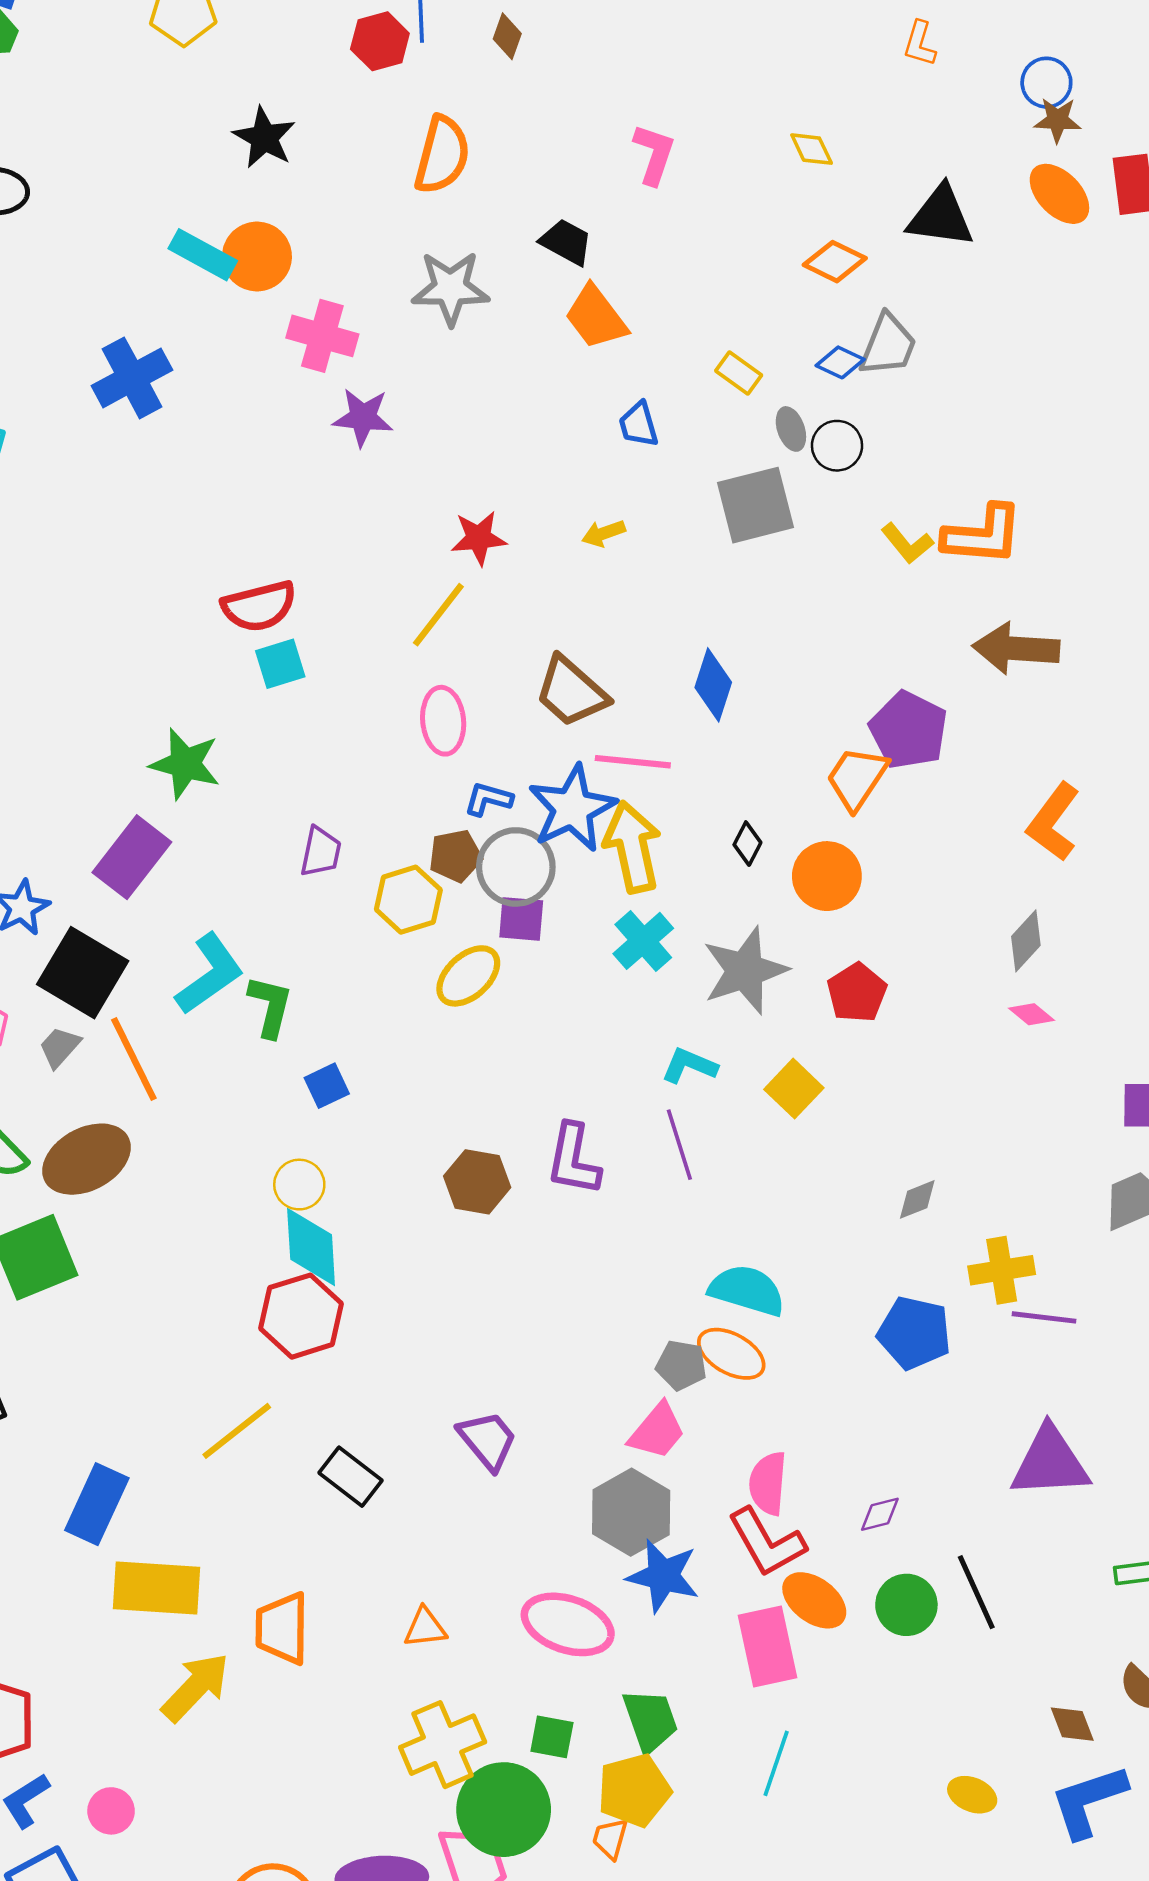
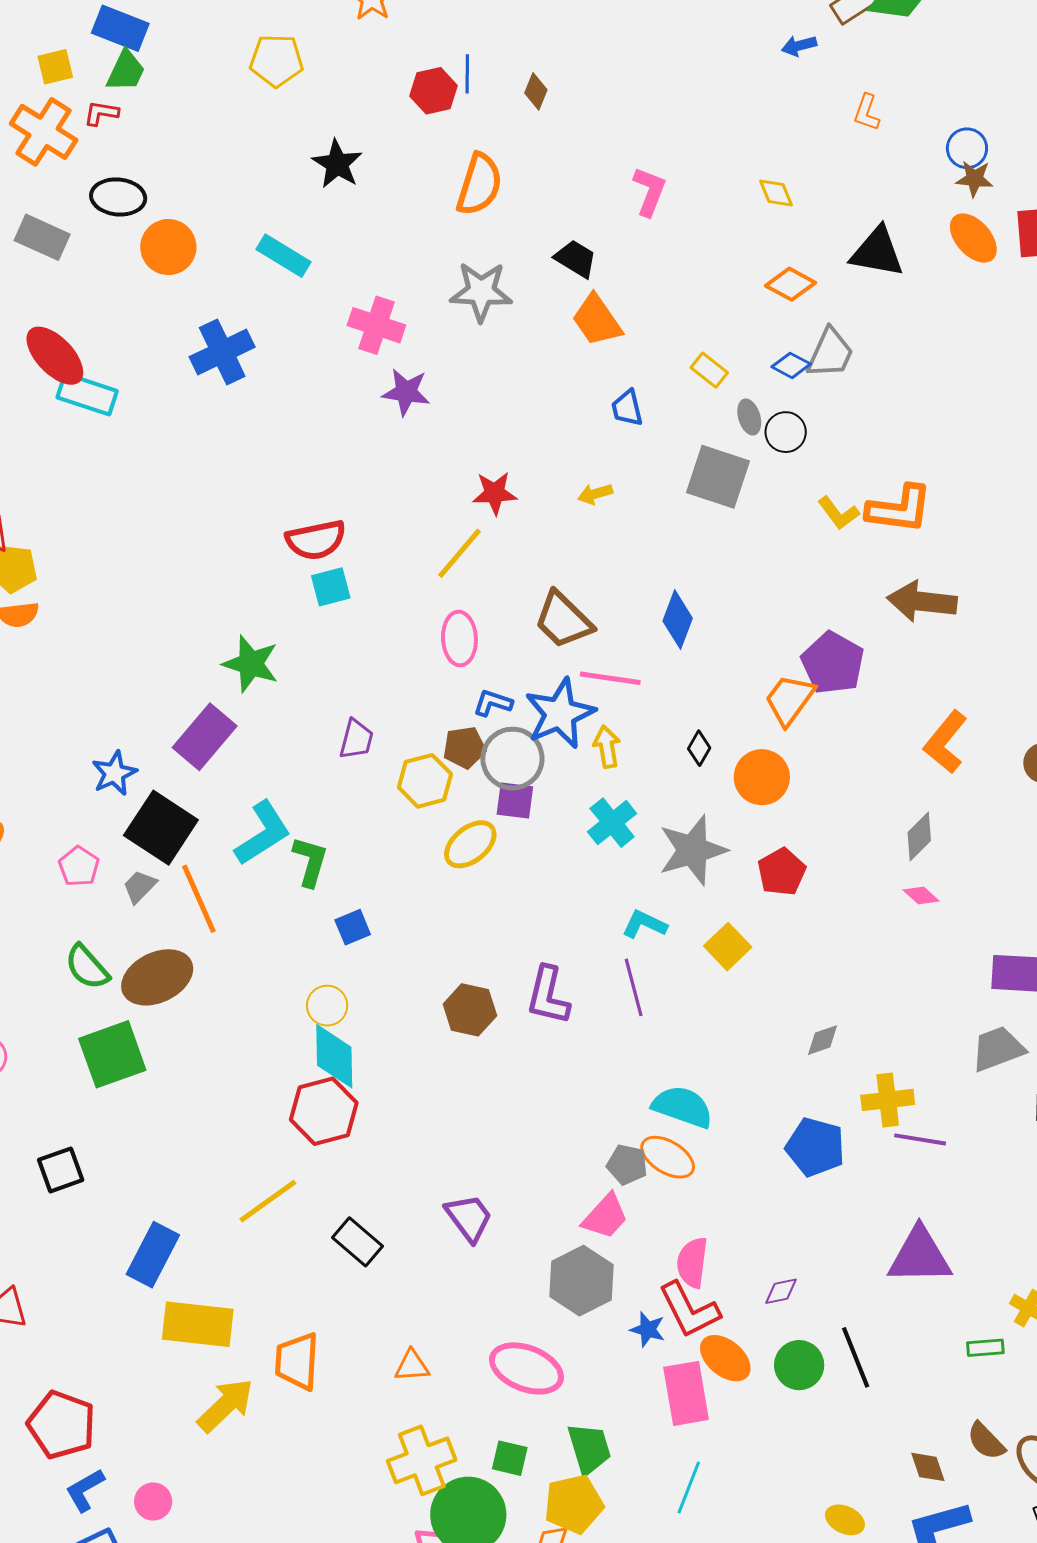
orange circle: (257, 256) -> (168, 247), moved
gray square: (756, 505) -> (718, 477), turned 30
yellow arrow: (632, 847) -> (607, 747), size x0.6
blue star: (663, 1576) -> (648, 1329), moved, size x0.6

